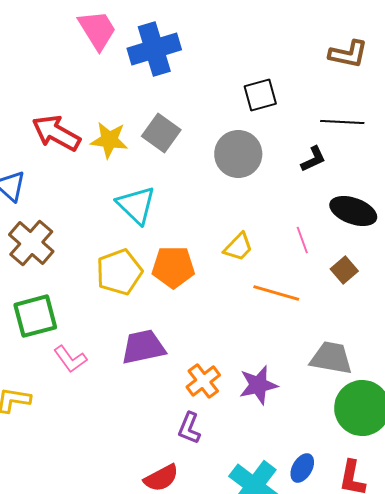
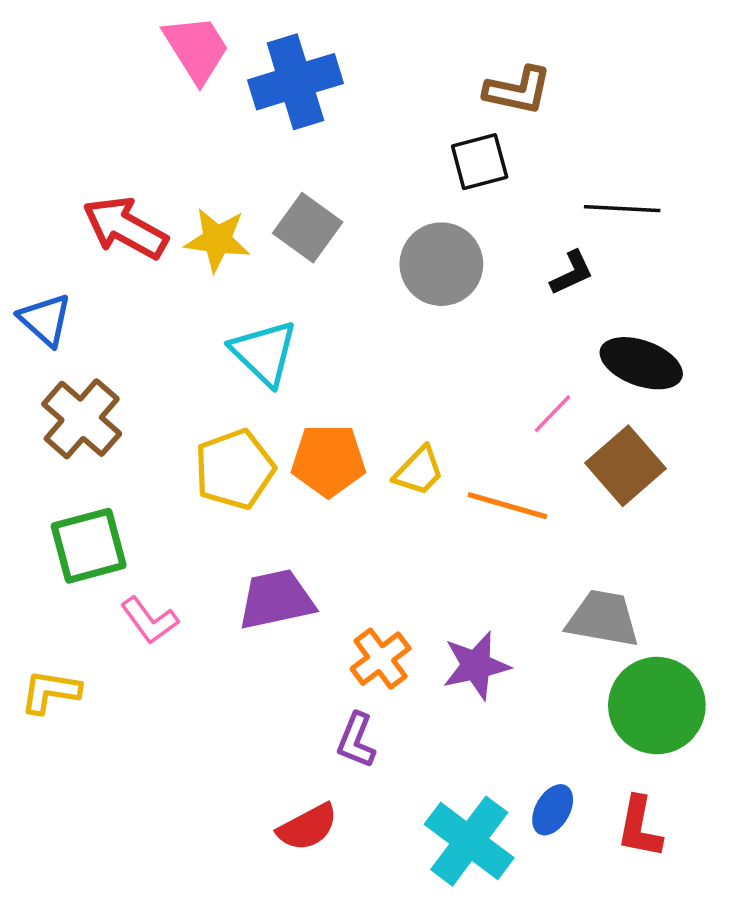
brown L-shape: (348, 54) -> (518, 90), moved
pink line: (302, 240) -> (553, 414), turned 64
yellow trapezoid: (238, 247) -> (419, 471), moved
brown square: (344, 270) -> (626, 466), size x1.6

